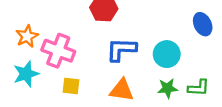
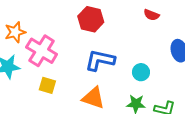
cyan circle: (167, 54) -> (141, 72), size x0.7

